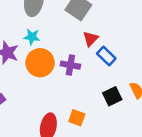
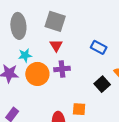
red triangle: (91, 39) -> (56, 45), moved
blue rectangle: (106, 56) -> (99, 47), moved

